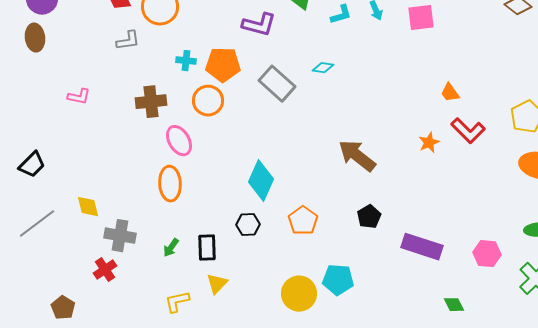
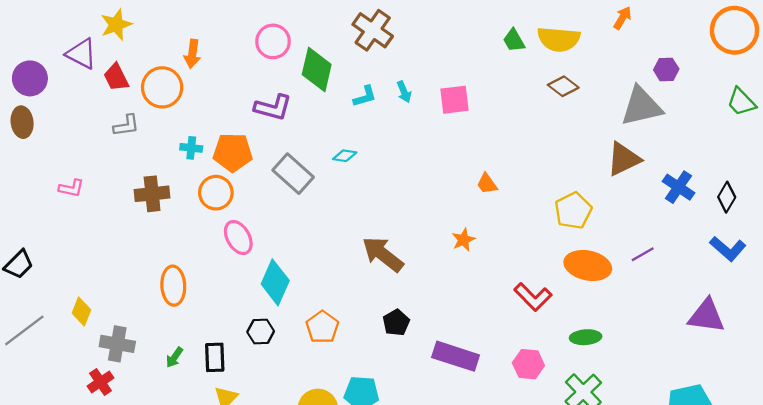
red L-shape: (468, 131) -> (533, 297), moved
pink ellipse: (179, 141) -> (238, 237), moved
yellow diamond: (88, 207) -> (81, 311), turned 35

